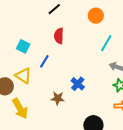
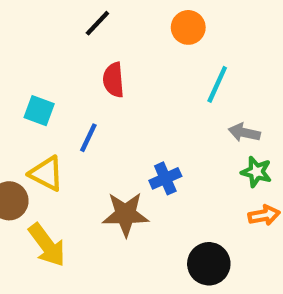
blue cross: (78, 84) -> (165, 178), turned 32
brown star: (58, 98) -> (126, 214), size x1.5

